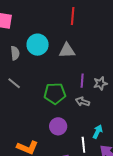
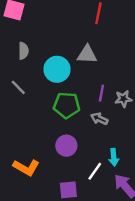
cyan circle: (38, 45) -> (57, 69), moved
cyan arrow: (98, 132) -> (114, 157), turned 144
white line: (83, 145) -> (95, 171), turned 35

